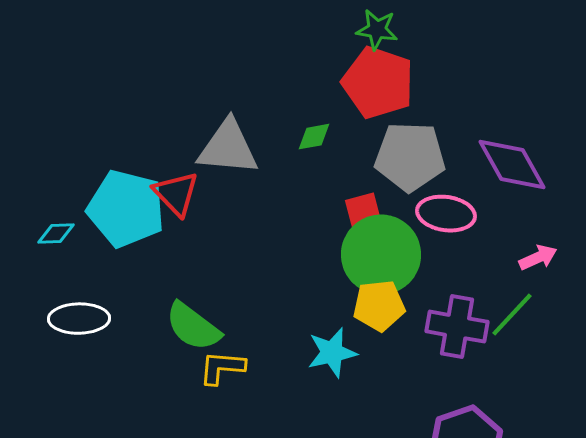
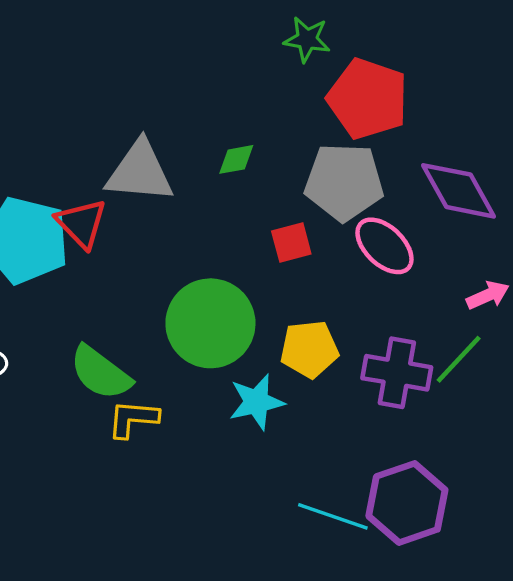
red pentagon: (378, 83) -> (368, 99), moved
pink ellipse: (446, 214) -> (384, 246), turned 36
green circle: (381, 255) -> (210, 323), moved

